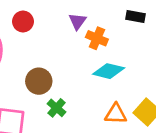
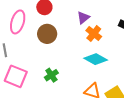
brown circle: (39, 81) -> (47, 34), moved

